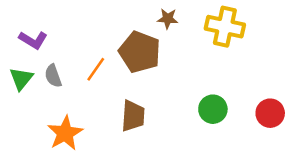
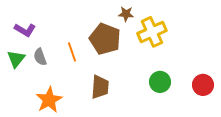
yellow cross: (225, 27) -> (152, 32), moved, turned -36
orange line: (96, 69) -> (72, 52), turned -54

